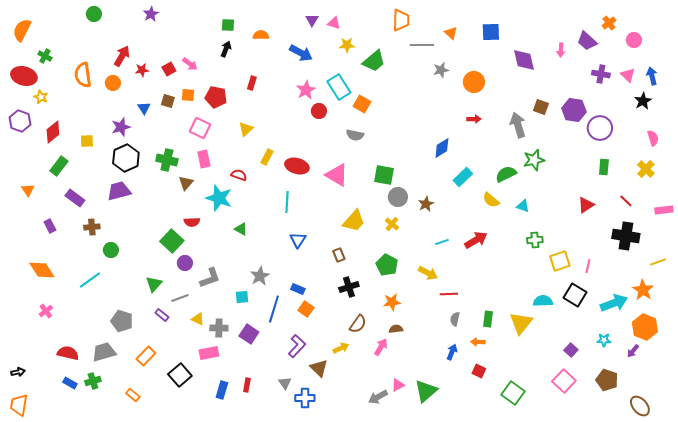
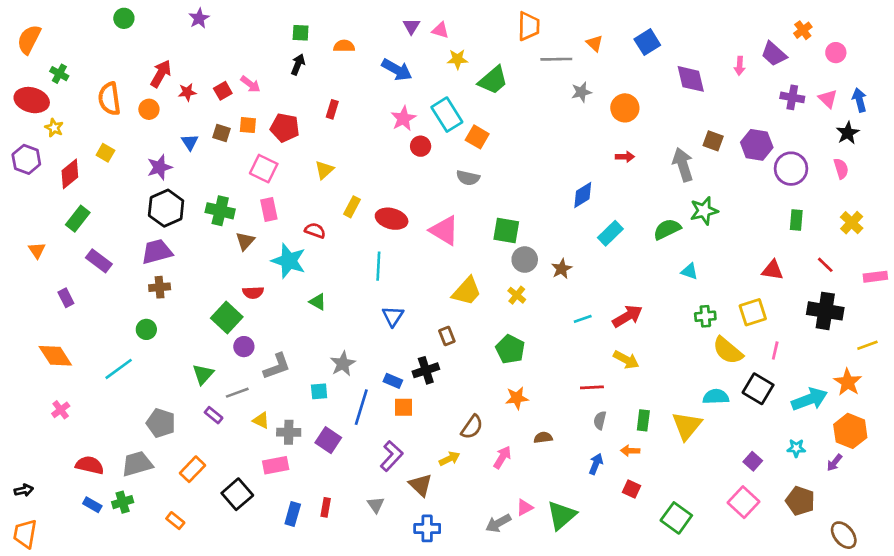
blue square: (491, 32) -> (647, 42), turned -30
pink semicircle: (653, 138) -> (841, 169), moved
yellow square: (87, 141) -> (105, 153), moved, turned 32
yellow semicircle: (491, 200) -> (728, 351), moved, size x1.4
red triangle: (586, 205) -> (773, 270), turned 42
brown cross: (92, 227) -> (160, 287), moved
yellow square: (560, 261) -> (753, 312), moved
yellow arrow: (428, 273) -> (626, 360), moved
black cross: (349, 287) -> (426, 370), moved
orange square: (306, 309) -> (403, 407), turned -35
brown semicircle: (396, 329) -> (543, 438), moved
blue cross: (305, 398) -> (427, 528), moved

